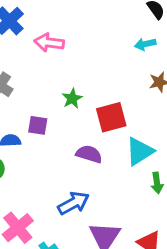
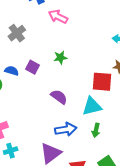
red square: (111, 117) -> (102, 82), moved
blue arrow: (74, 203) -> (66, 129), moved

